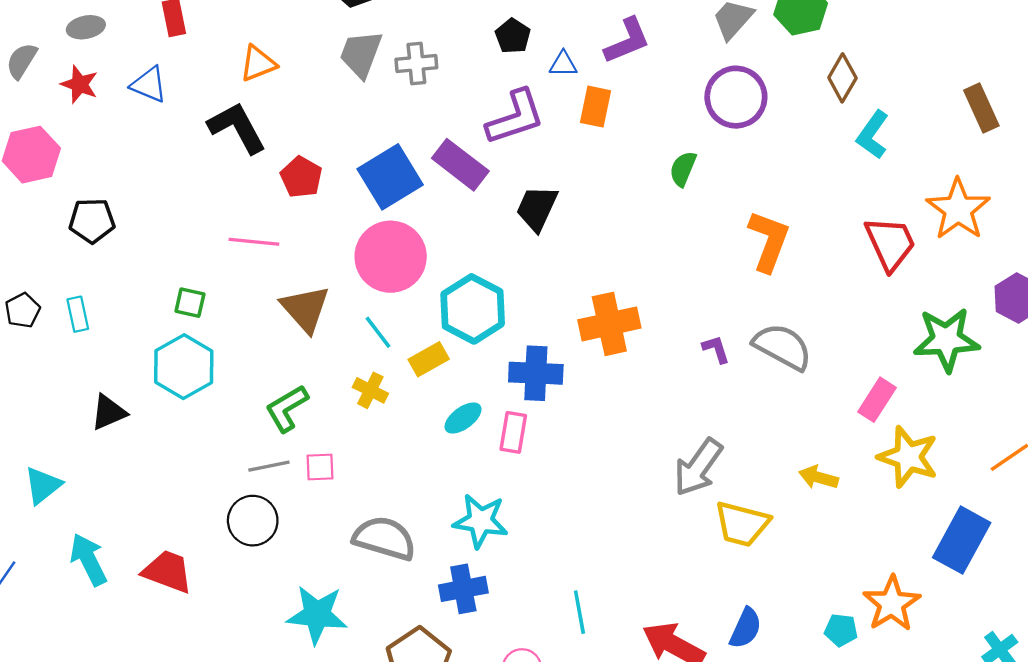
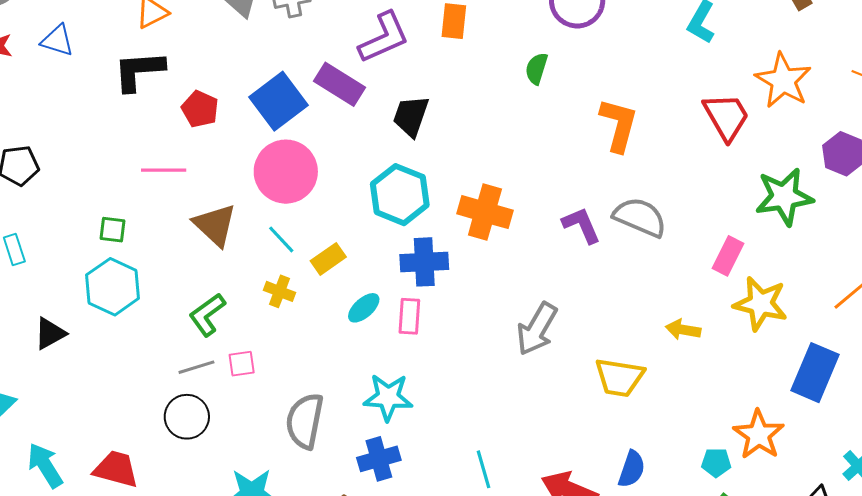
black L-shape: (237, 128) -> (139, 71), turned -60
cyan hexagon: (473, 309) -> (400, 195), moved
orange cross: (609, 324) -> (485, 212), turned 34
purple L-shape: (716, 349) -> (581, 225), size x1.5
gray arrow: (698, 467) -> (537, 329), moved
gray semicircle: (384, 538) -> (305, 421), turned -90

